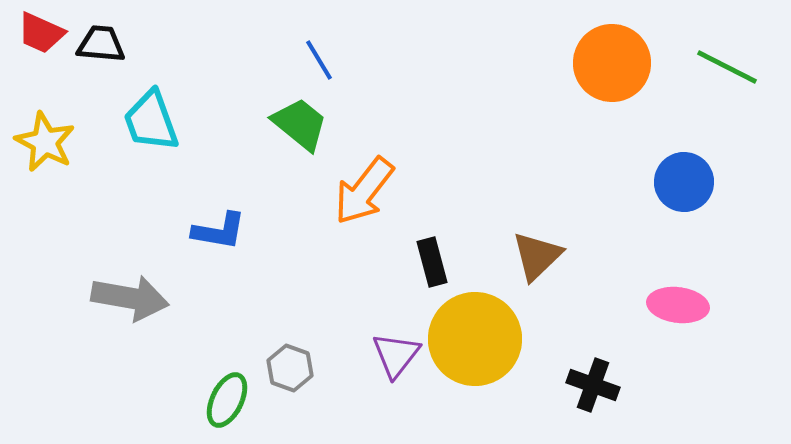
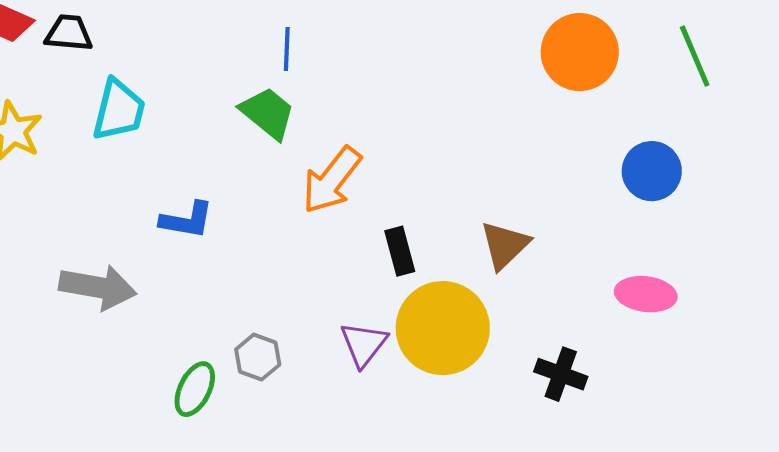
blue line: (319, 60) -> (287, 49), turned 33
green line: (727, 67) -> (695, 56), turned 40
cyan trapezoid: (151, 121) -> (119, 110), turned -146

